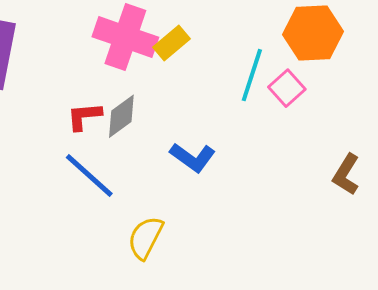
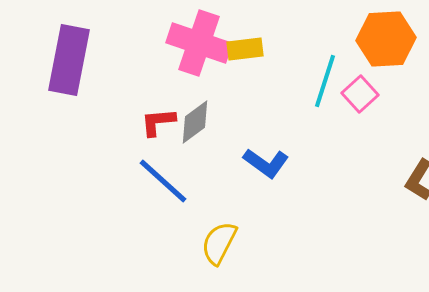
yellow rectangle: (172, 43) -> (245, 49), turned 33

